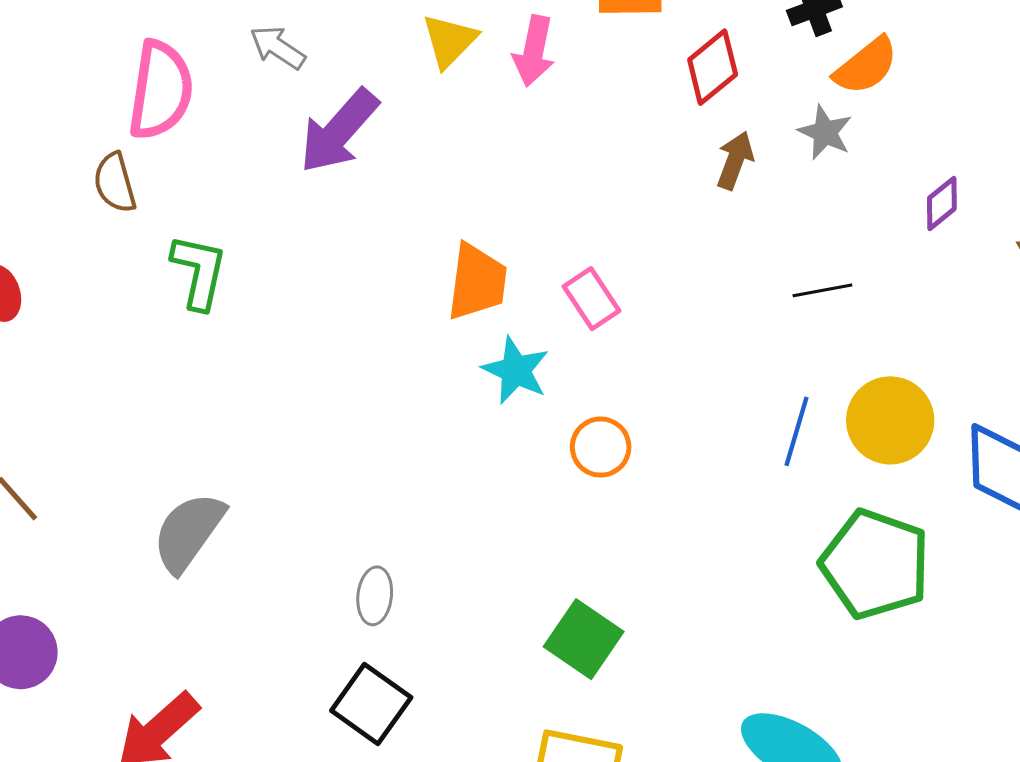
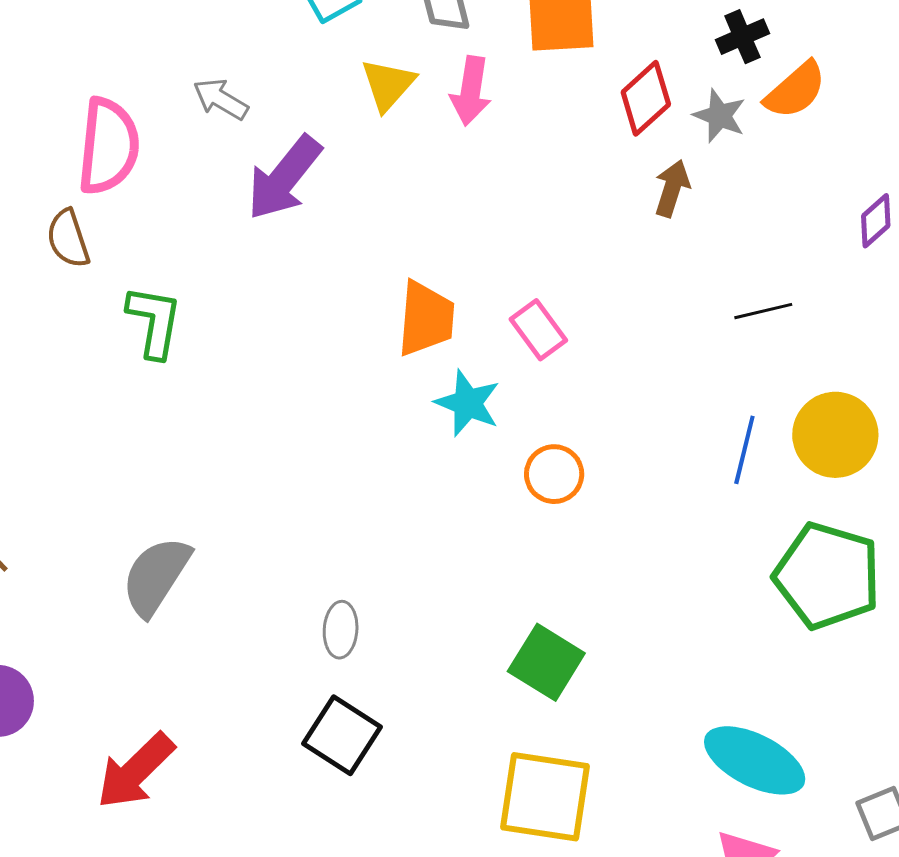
gray star: (825, 132) -> (719, 116), moved

